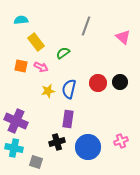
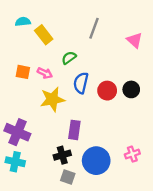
yellow rectangle: (36, 42) -> (44, 35), moved
blue semicircle: (69, 89) -> (81, 83), moved
yellow star: (48, 91) -> (52, 99), size x1.6
gray square: (36, 162) -> (68, 177), moved

